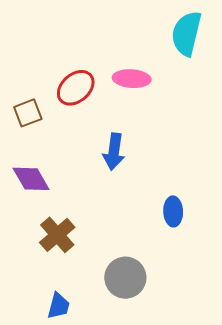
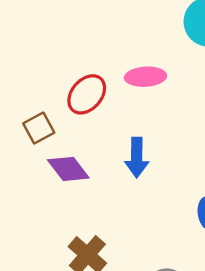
purple diamond: (31, 179) -> (68, 169), moved

